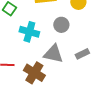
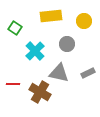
cyan cross: (29, 32) -> (35, 51), turned 30

